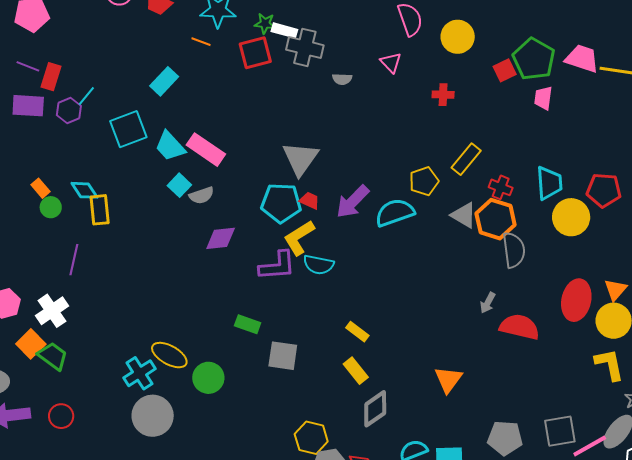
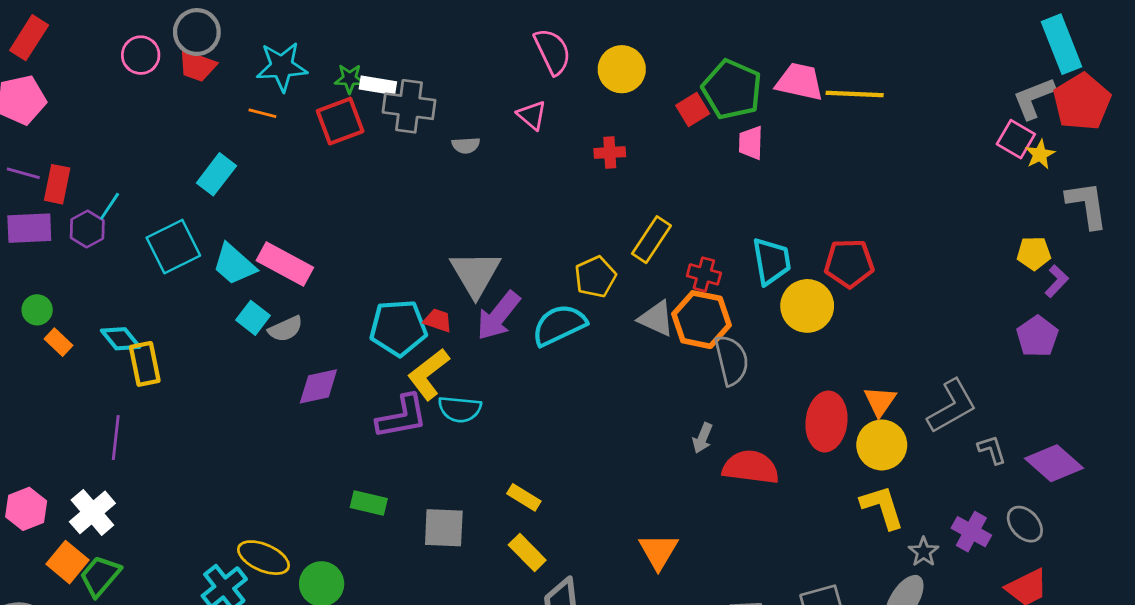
gray triangle: (300, 158) -> (475, 274), moved
green circle: (51, 207) -> (37, 310), moved
green trapezoid: (53, 356) -> (100, 576), turned -80
gray square: (283, 356) -> (444, 528), moved

